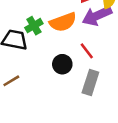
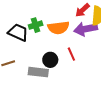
gray rectangle: (90, 82) -> (38, 72), moved, turned 66

